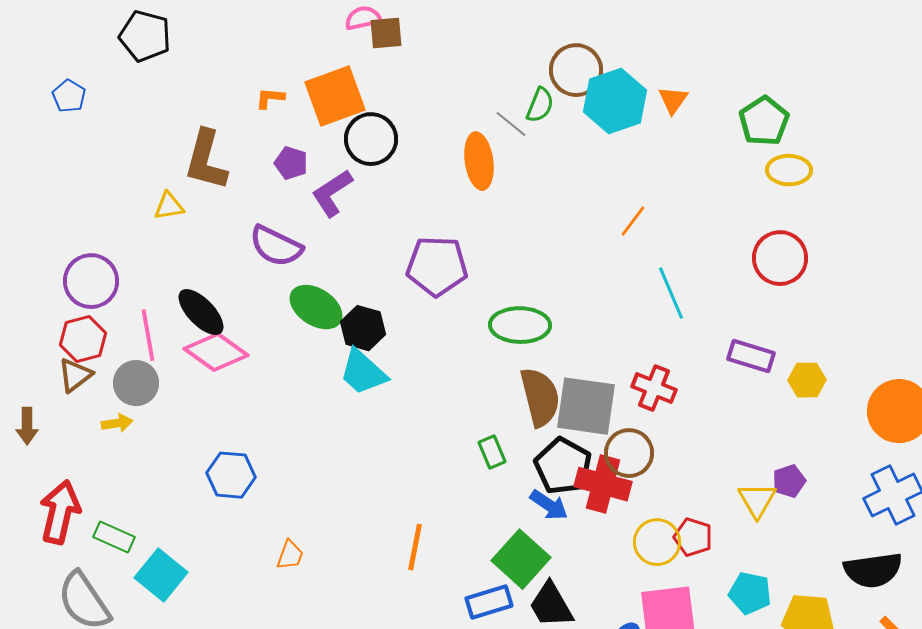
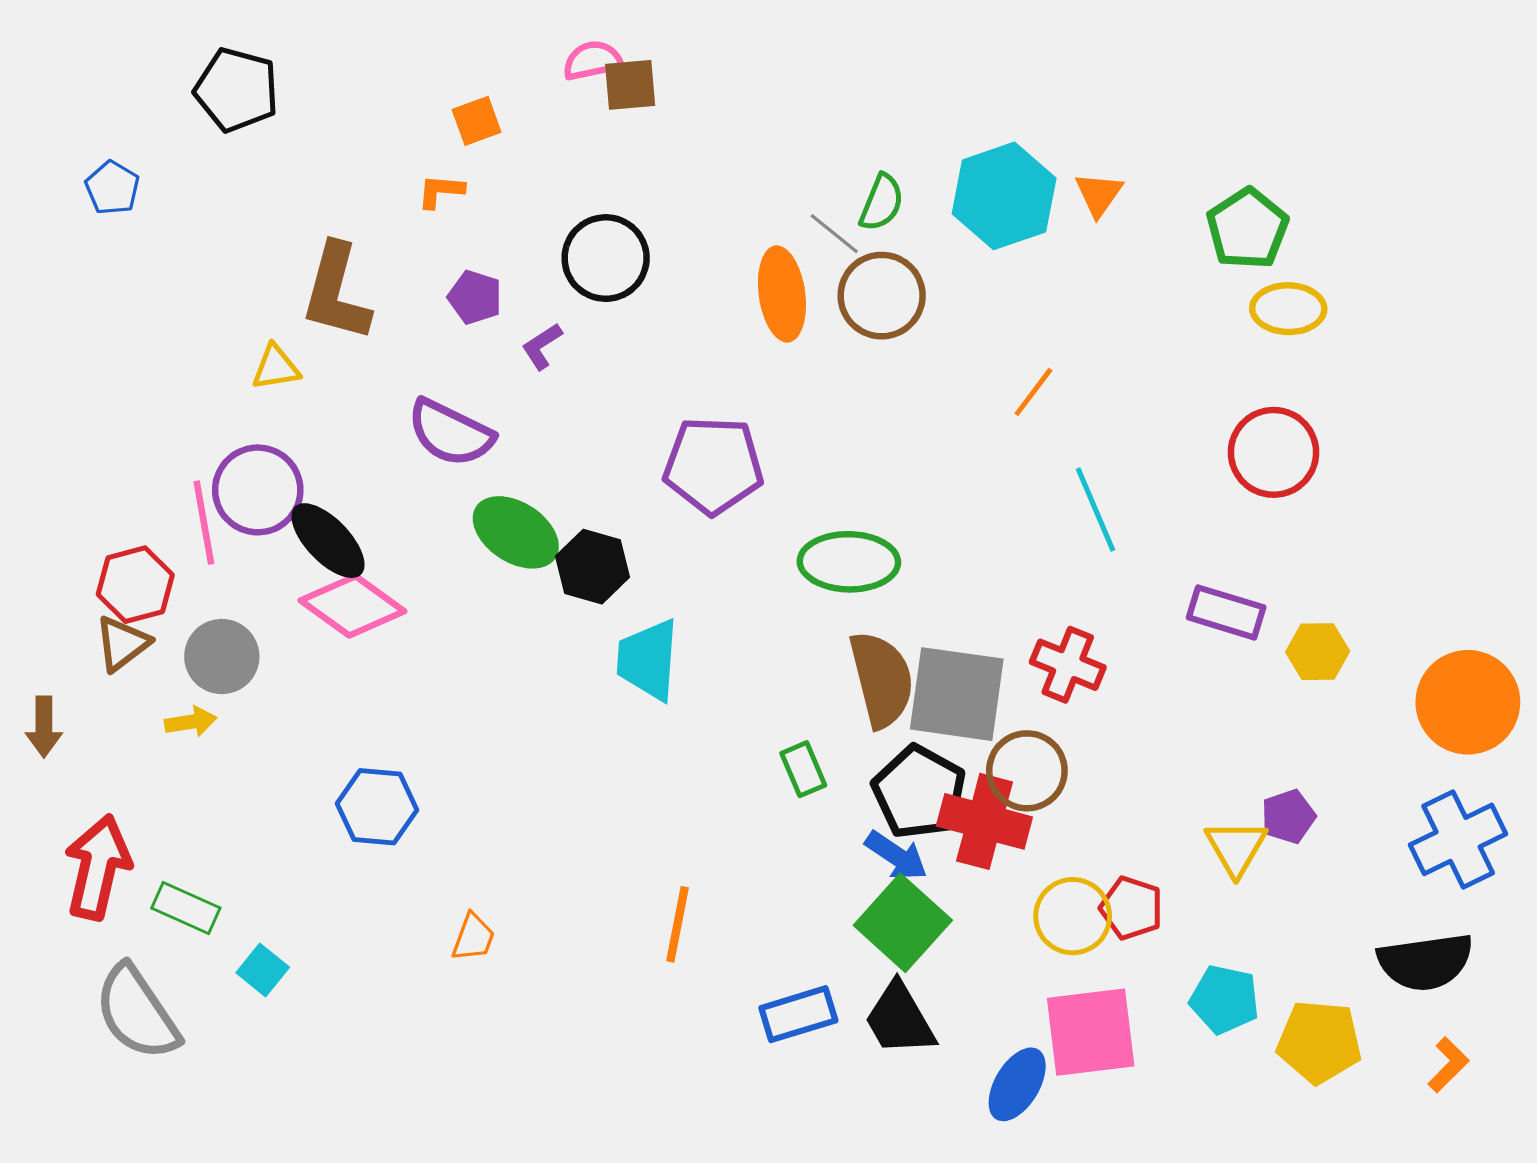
brown circle: (576, 70) -> (882, 296), moved
orange square: (335, 96) -> (477, 121), moved, size x0.5
purple L-shape: (332, 193) -> (542, 346), size x0.6
purple circle: (91, 281) -> (258, 490), moved
pink line: (148, 335) -> (204, 523), moved
cyan trapezoid: (363, 372) -> (648, 660), moved, turned 52
green square: (521, 559) -> (903, 923), moved
cyan square: (161, 575) -> (263, 970), size x0.6

